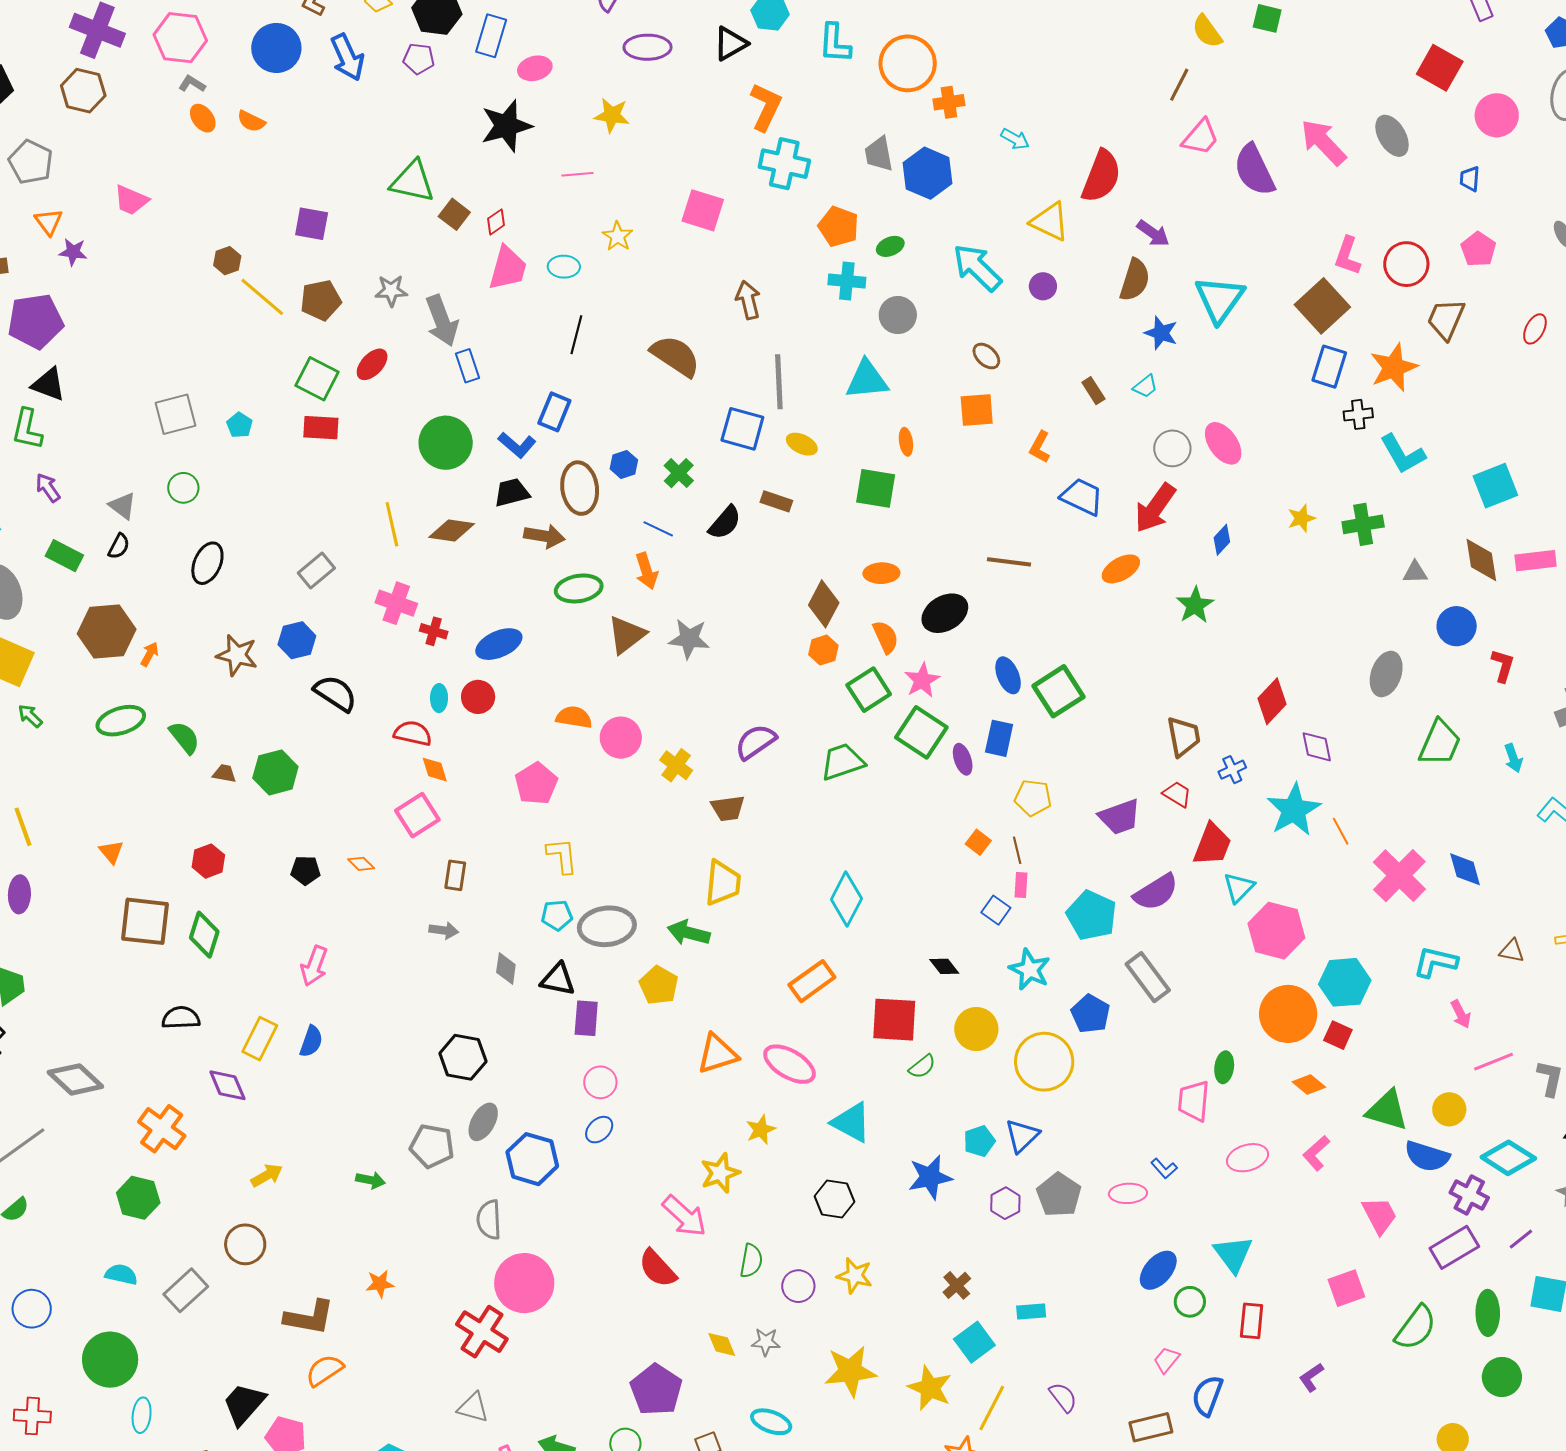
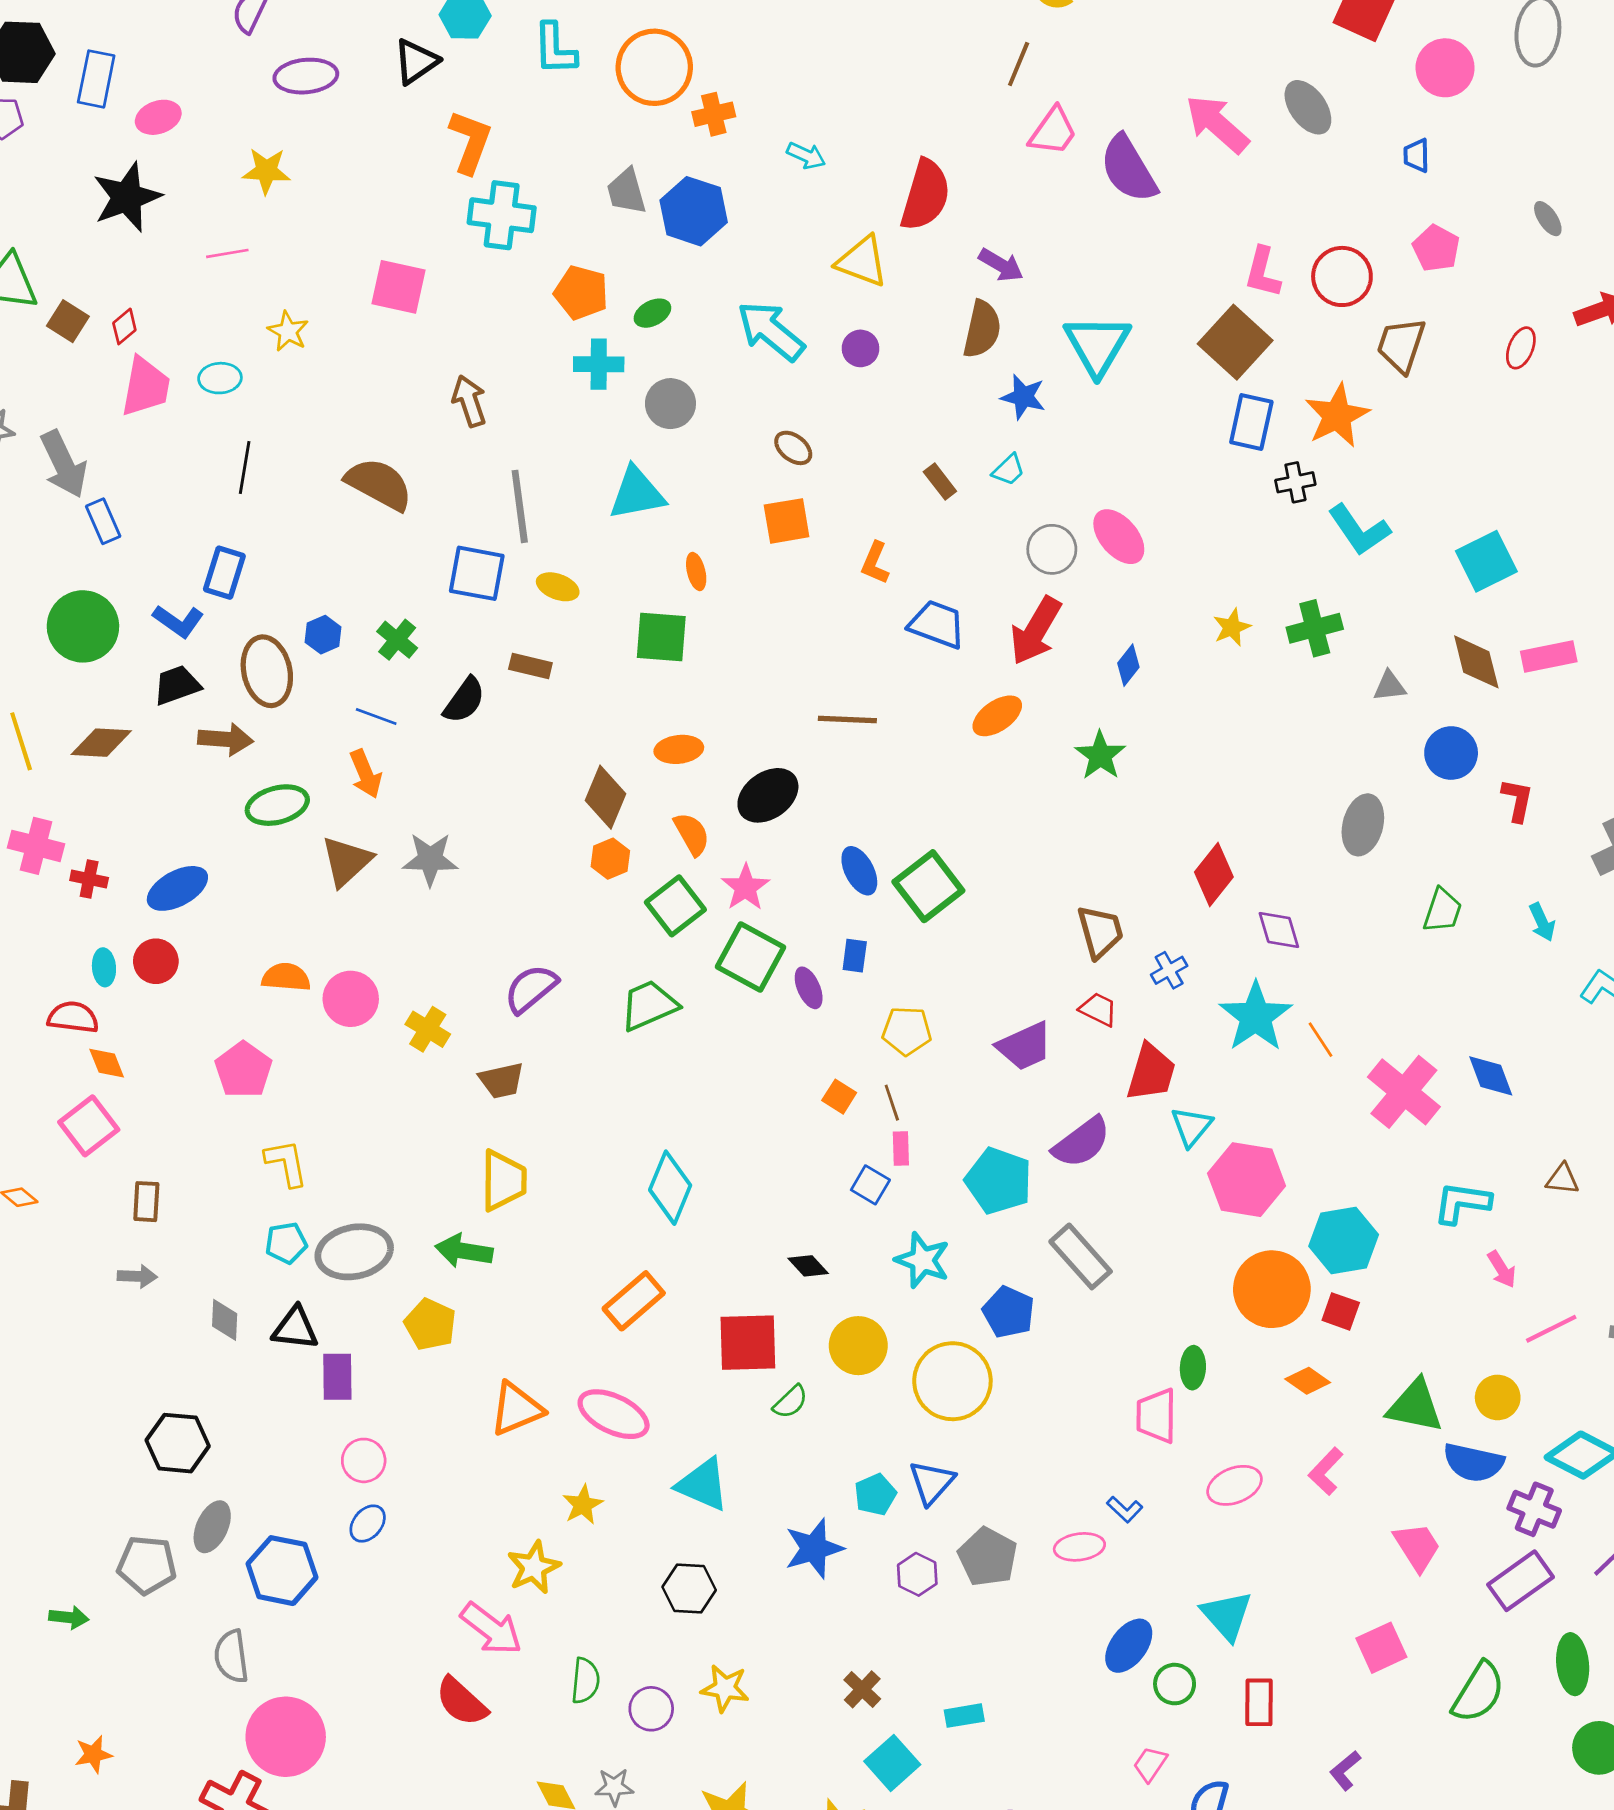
blue rectangle: (999, 738) -> (855, 956), size x0.7
green trapezoid: (1440, 743) -> (1442, 910), size x0.7

